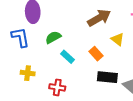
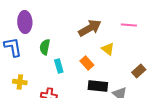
green semicircle: (53, 37) -> (45, 47), turned -49
cyan rectangle: (67, 57) -> (59, 66), turned 32

